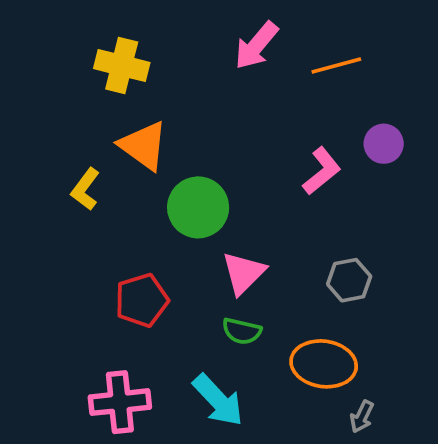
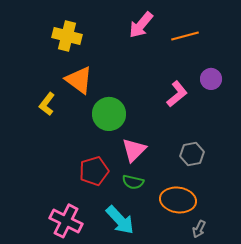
red pentagon: (142, 300) -> (94, 171), moved
pink cross: (120, 402) -> (66, 221), turned 32

